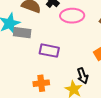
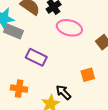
black arrow: (83, 76) -> (63, 92), turned 140

